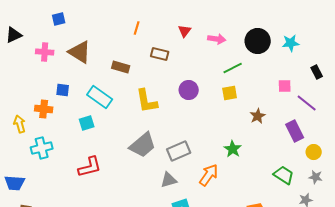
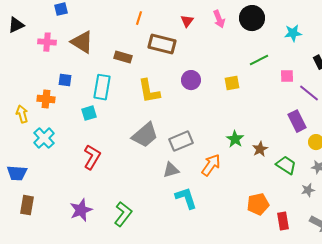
pink arrow: (217, 39) -> (219, 19), moved, turned 60
black circle: (258, 41) -> (252, 18), moved
brown rectangle: (160, 54) -> (162, 44), size x1.5
green line: (233, 68) -> (259, 60), moved
cyan rectangle: (100, 97) -> (102, 87), turned 65
brown star: (258, 116) -> (260, 149), moved
cyan cross: (42, 148) -> (44, 138), turned -30
red L-shape: (90, 167) -> (92, 157), turned -45

